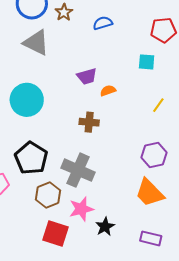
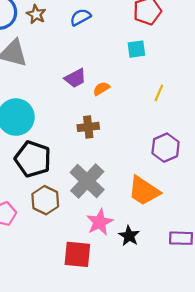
black pentagon: (31, 158) -> (33, 159), moved
gray cross: (78, 170) -> (87, 181), turned 32
orange trapezoid: (149, 193) -> (144, 191), moved
brown hexagon: (48, 195) -> (45, 200), moved

